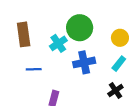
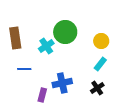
blue cross: (84, 62) -> (62, 83), moved

